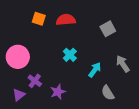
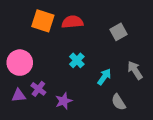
orange square: (39, 19) -> (43, 21), size x1.5
purple triangle: (19, 95) -> (19, 95), moved, turned 32

